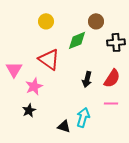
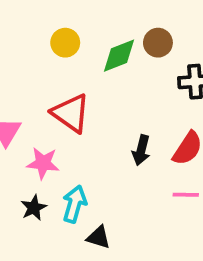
green diamond: (77, 40) -> (119, 56), moved
pink star: (34, 86) -> (43, 163), turned 30
cyan arrow: (83, 117) -> (75, 204), moved

